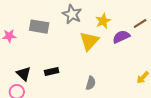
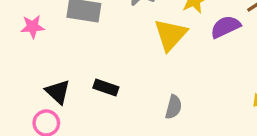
black rectangle: (52, 71) -> (106, 87), turned 32

